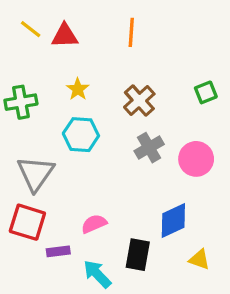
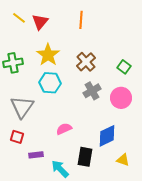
red triangle: (65, 36) -> (40, 22), turned -48
yellow star: (78, 89) -> (48, 55), size x1.6
green square: (206, 92) -> (124, 67), moved, turned -32
red square: (27, 222) -> (17, 137), size x0.6
pink semicircle: (94, 224) -> (64, 129), moved

